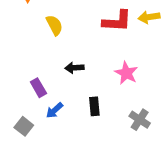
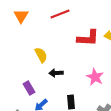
yellow semicircle: (54, 25) -> (41, 55), moved

